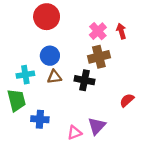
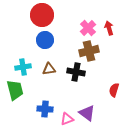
blue circle: (50, 56) -> (45, 40), moved
red semicircle: (127, 100) -> (114, 90), turned -32
blue cross: (40, 119) -> (45, 109), moved
purple triangle: (97, 126) -> (87, 113), turned -36

